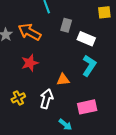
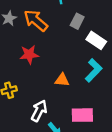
white arrow: (46, 99) -> (39, 111), moved

